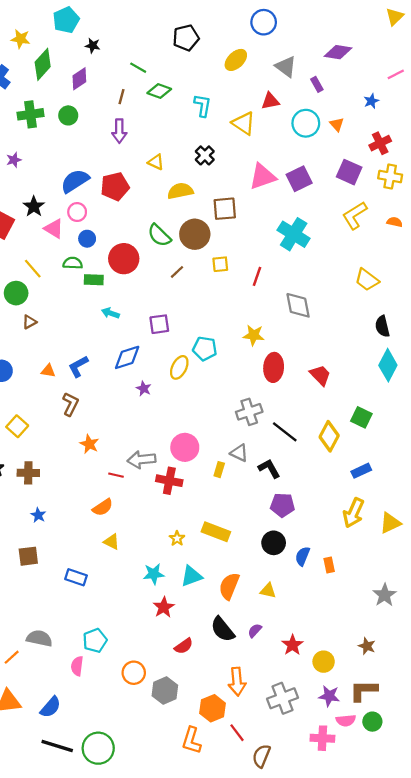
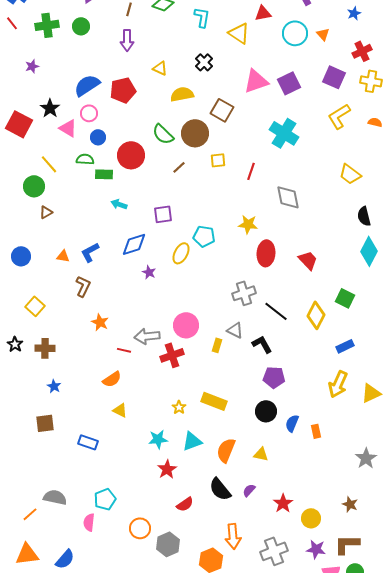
brown square: (225, 209) -> (222, 110), turned 35
red cross: (169, 481) -> (172, 355), turned -30

